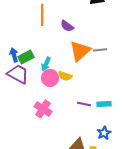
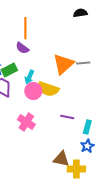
purple semicircle: (67, 26) -> (22, 48), moved
yellow semicircle: (65, 76) -> (48, 89), size x1.5
cyan rectangle: (104, 104) -> (87, 127), moved, turned -72

